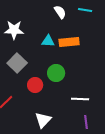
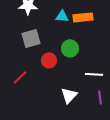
gray square: (17, 63) -> (31, 38), turned 30
white triangle: (43, 120) -> (69, 95), moved

